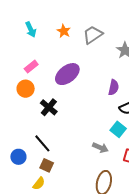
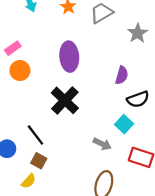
pink rectangle: (31, 67) -> (13, 48), moved
purple ellipse: (67, 74) -> (69, 57), turned -60
black cross: (49, 107) -> (65, 100), moved, size x1.4

